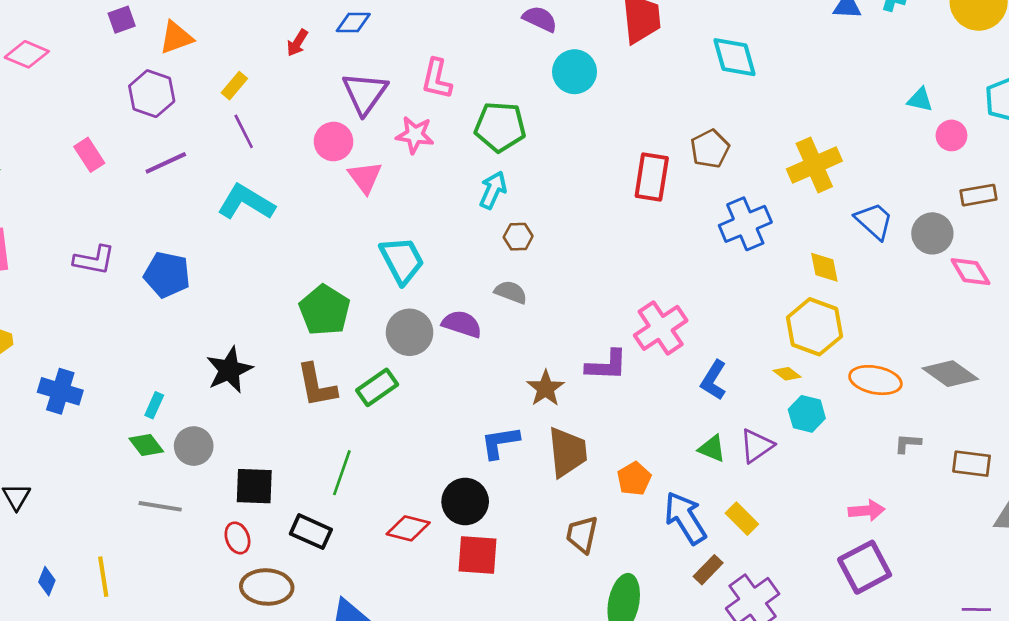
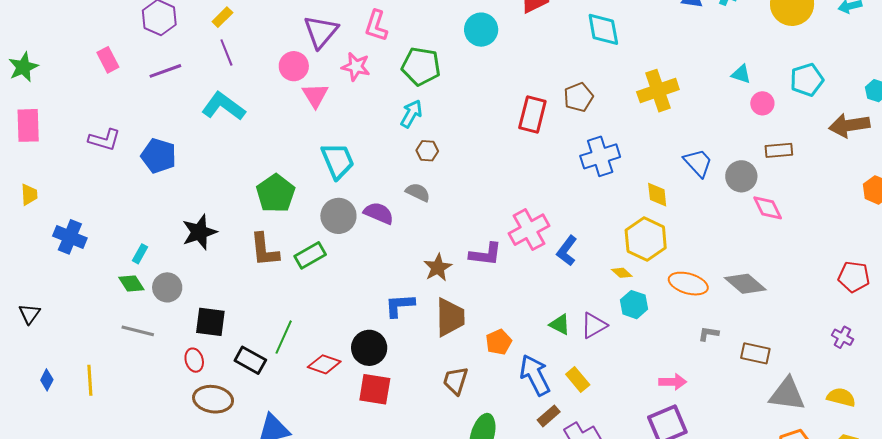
yellow cross: (814, 165) -> (658, 91), moved
blue L-shape: (714, 380) -> (567, 251), moved
green line: (342, 473) -> (284, 337), moved

